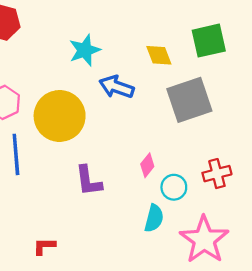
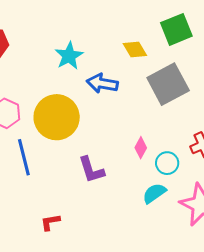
cyan semicircle: (154, 218) -> (154, 193), turned -130
red L-shape: (44, 246) -> (50, 222), moved

